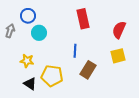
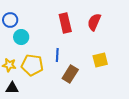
red semicircle: (119, 30) -> (94, 22), moved
yellow pentagon: (52, 76) -> (32, 65), moved
black triangle: (30, 84) -> (12, 88), turned -32

